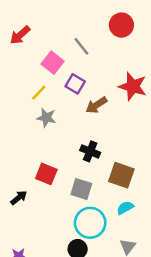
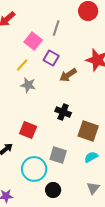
gray line: (81, 46) -> (56, 28), turned 56
gray square: (81, 189) -> (58, 155), moved
cyan circle: (90, 223) -> (34, 169), moved

